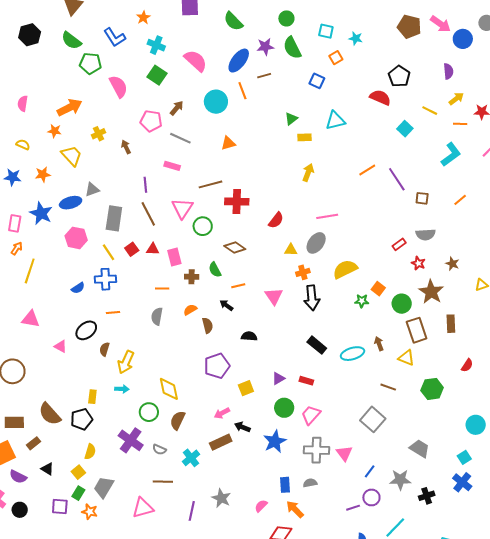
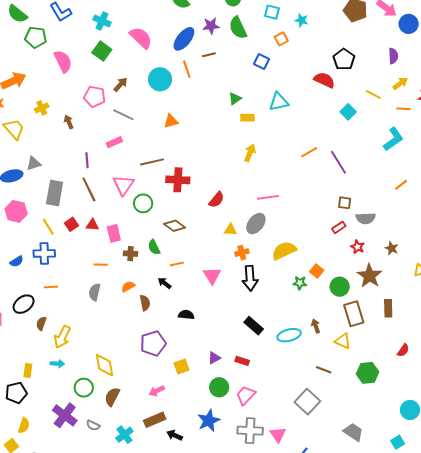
pink rectangle: (172, 166) -> (114, 142), turned -42
brown square: (422, 198) -> (345, 203), moved
black arrow: (242, 427) -> (175, 435), moved

